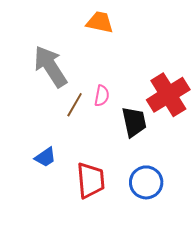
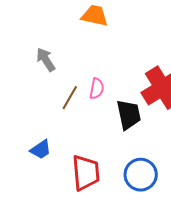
gray arrow: (50, 67) -> (46, 60), size x0.6

